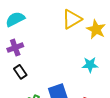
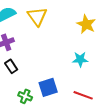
yellow triangle: (72, 19) -> (37, 16), moved, turned -35

